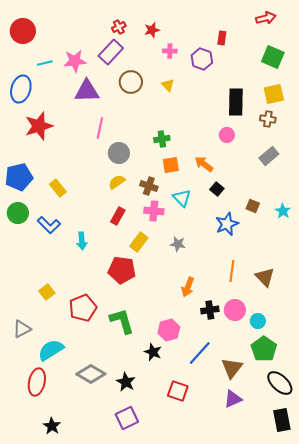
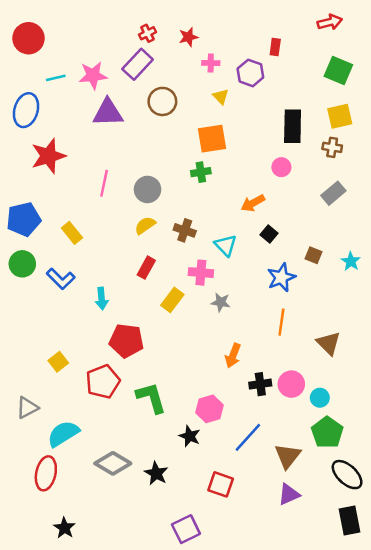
yellow triangle: (168, 85) -> (221, 96), moved
pink line: (100, 128) -> (104, 183), moved
orange arrow: (204, 164) -> (253, 203), turned -66
orange square: (171, 165) -> (212, 139), moved, size x1.4
pink cross: (154, 211) -> (201, 273), moved
red pentagon: (122, 270) -> (126, 341), moved
orange line: (232, 271) -> (281, 322), moved
purple square: (127, 418) -> (186, 529), moved

